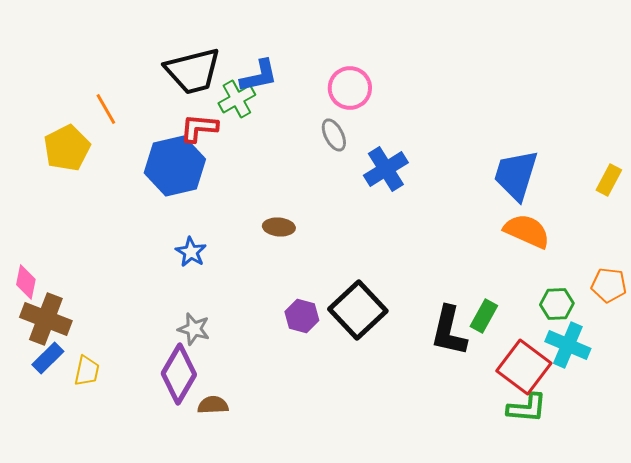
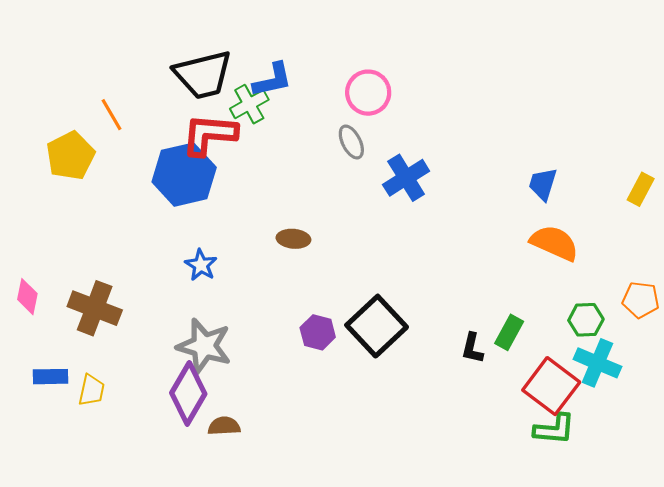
red L-shape: (199, 128) -> (209, 135), size x1.4
blue trapezoid: (516, 175) -> (543, 184), size x0.6
brown cross: (46, 319) -> (95, 308), moved
gray star: (194, 329) -> (204, 346), size x1.6
black L-shape: (449, 331) -> (472, 348), size x0.6
blue rectangle: (48, 358) -> (50, 377), turned 44

